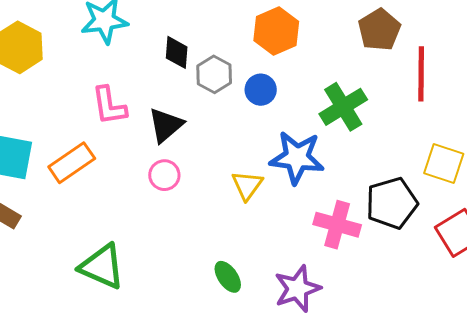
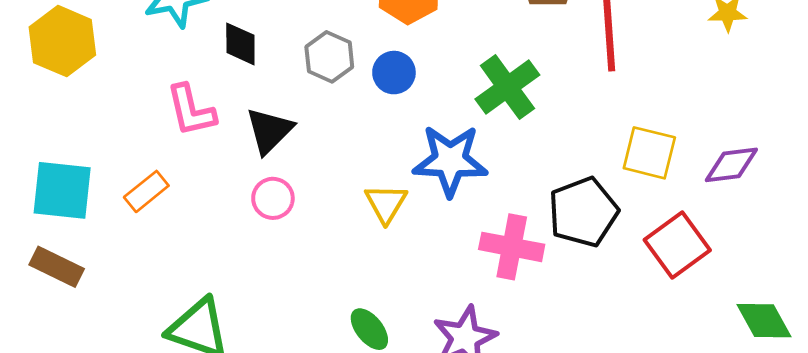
black diamond: (177, 52) -> (240, 44), moved
orange rectangle: (72, 163) -> (146, 191), size x0.7

